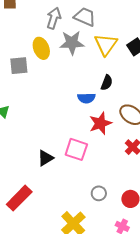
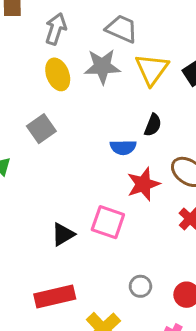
gray arrow: (54, 18) -> (56, 29), moved
gray square: (19, 66) -> (41, 129), moved, turned -30
red rectangle: (19, 198) -> (55, 297), moved, turned 32

